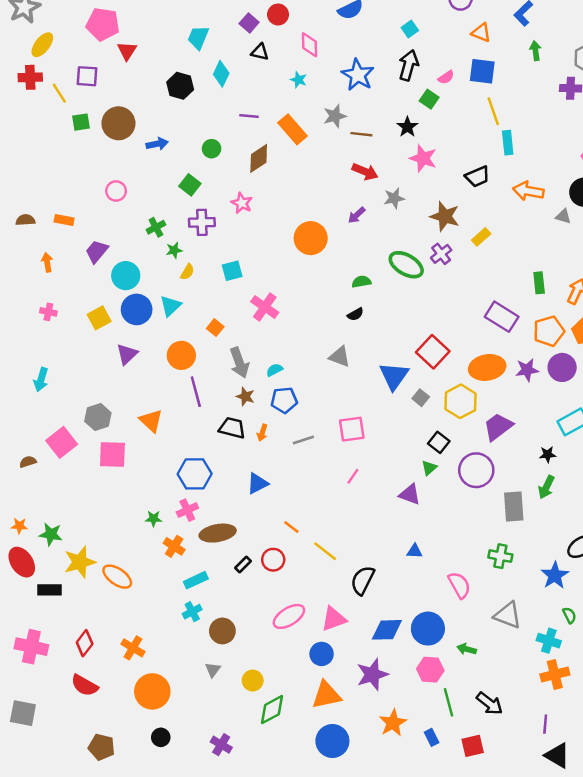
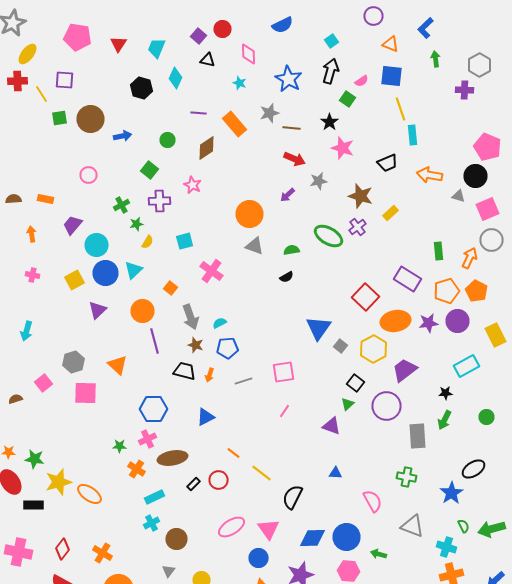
red triangle: (127, 51) -> (118, 44), moved
red square: (433, 352) -> (366, 297), moved
gray triangle: (340, 357) -> (254, 246), moved
pink square: (62, 442) -> (44, 383), size x0.7
pink triangle: (334, 619) -> (268, 529), turned -45

